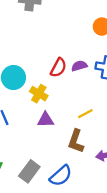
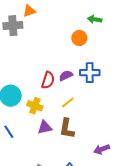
yellow line: (85, 114) -> (68, 102), moved
brown L-shape: (76, 141) -> (67, 129), moved

